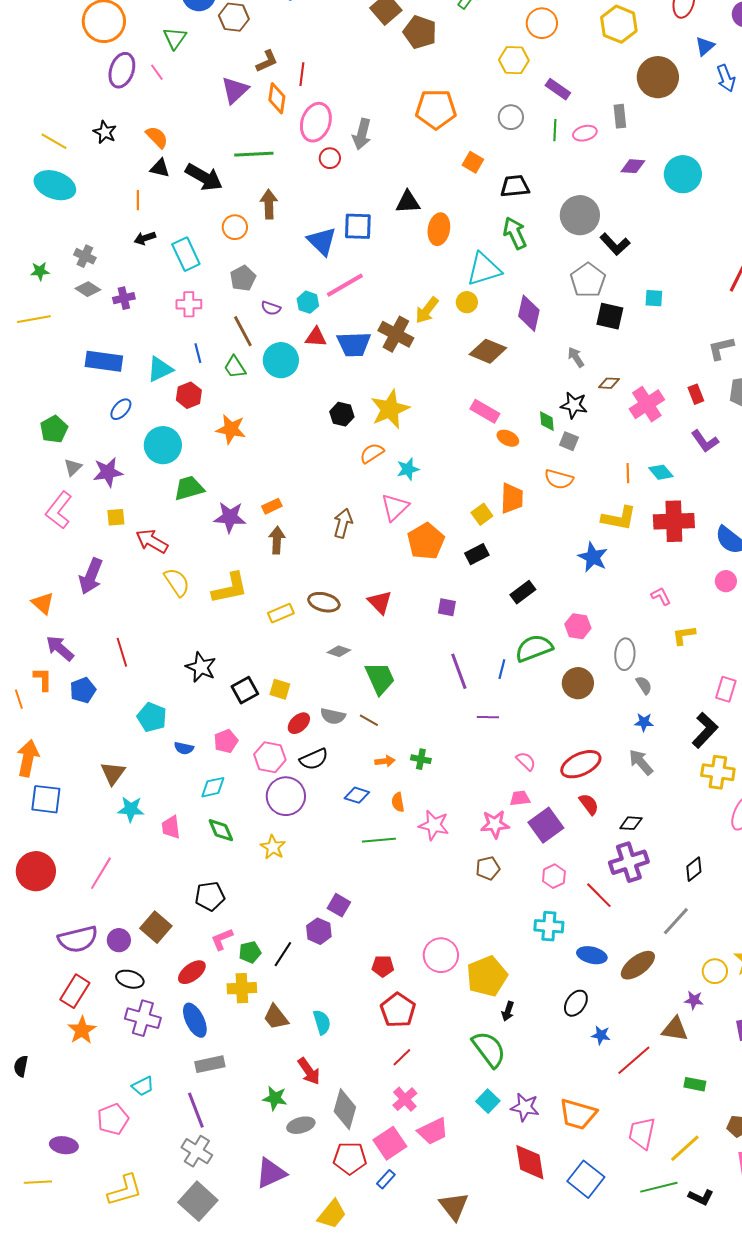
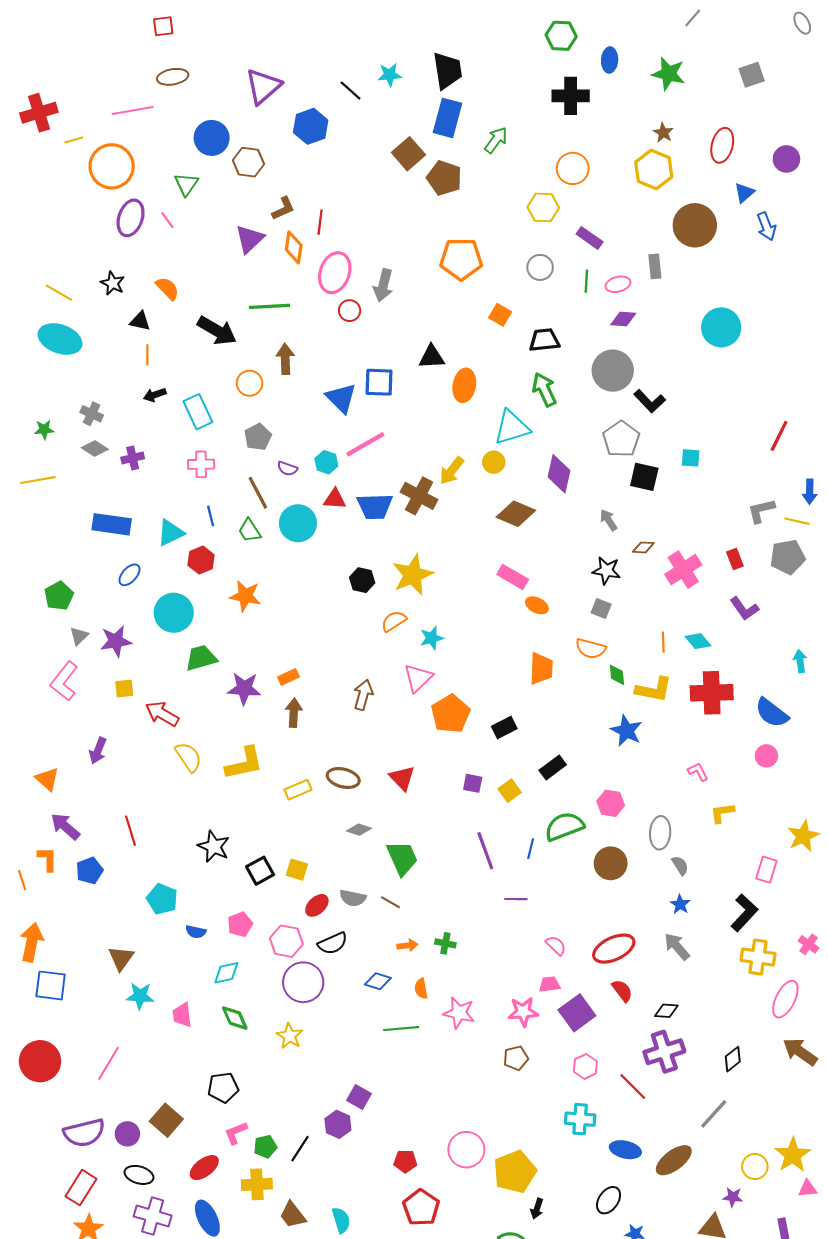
purple diamond: (633, 166) -> (623, 319), moved
black triangle: (160, 168) -> (140, 321), moved
green diamond: (547, 421) -> (617, 675), moved
yellow square: (482, 514) -> (510, 791), moved
purple arrow: (91, 576) -> (98, 751), size x0.7
blue star: (644, 722) -> (680, 904), turned 30

